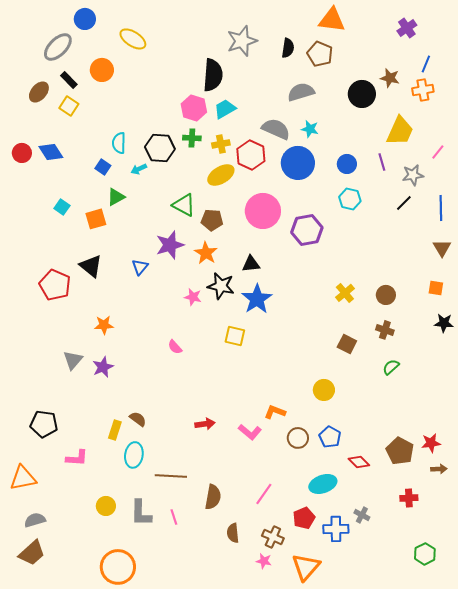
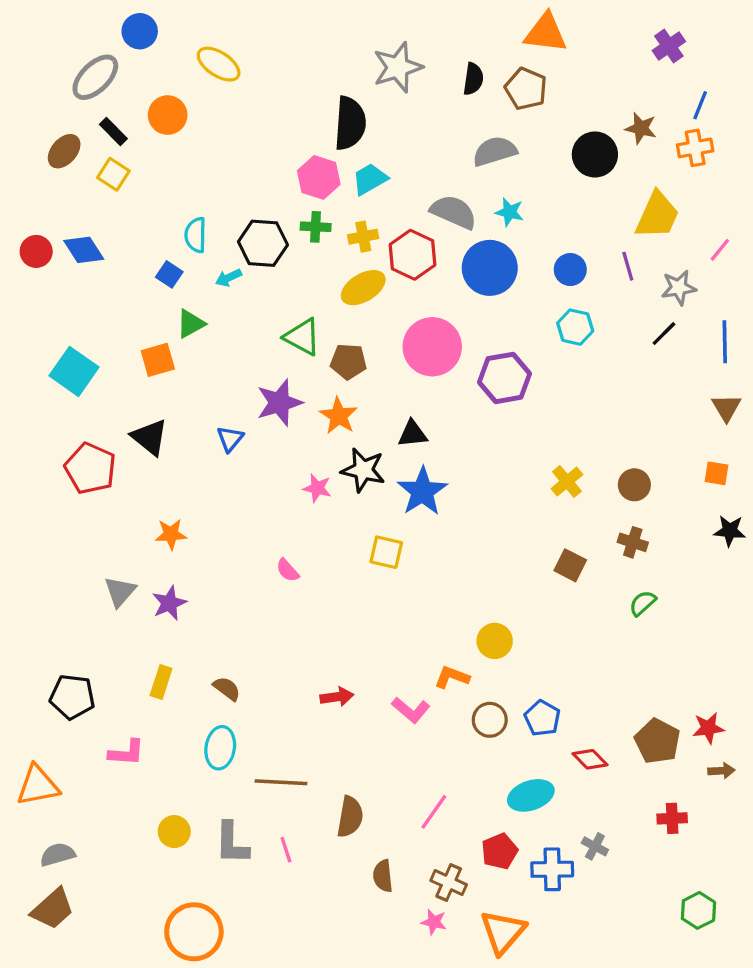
cyan square: (62, 207) -> (74, 371), moved, size x1.8
yellow circle: (324, 390) -> (495, 641), moved
yellow rectangle: (115, 430) -> (161, 682), moved

